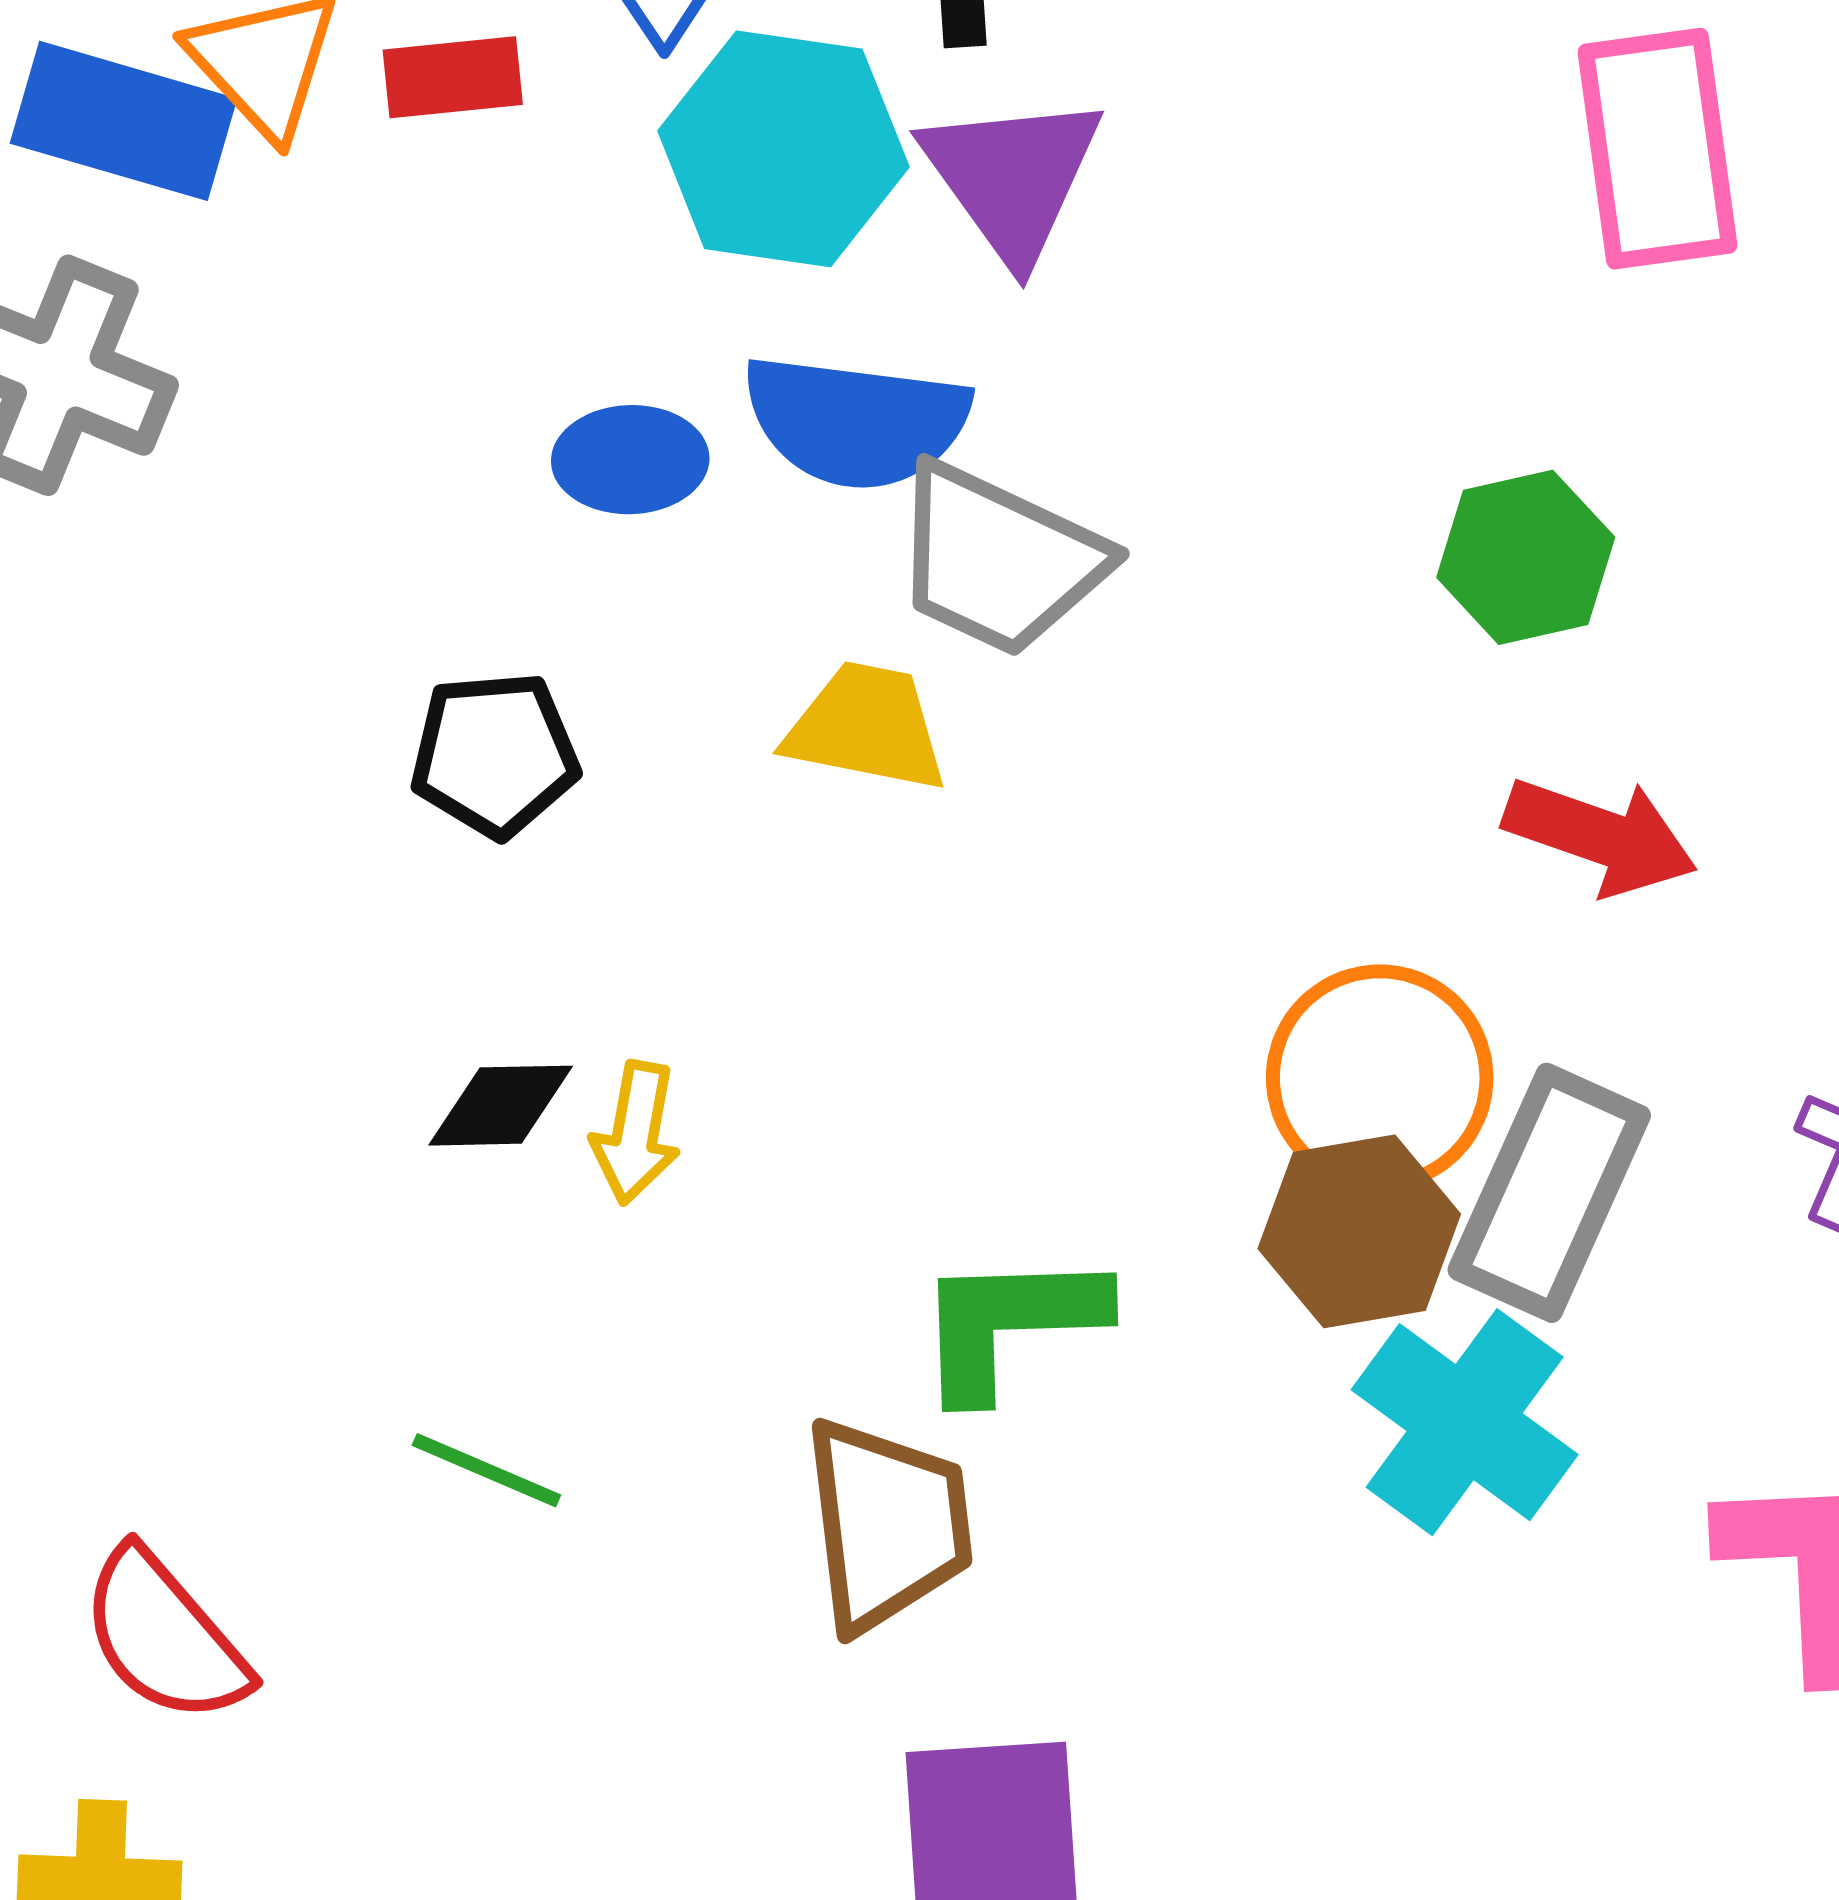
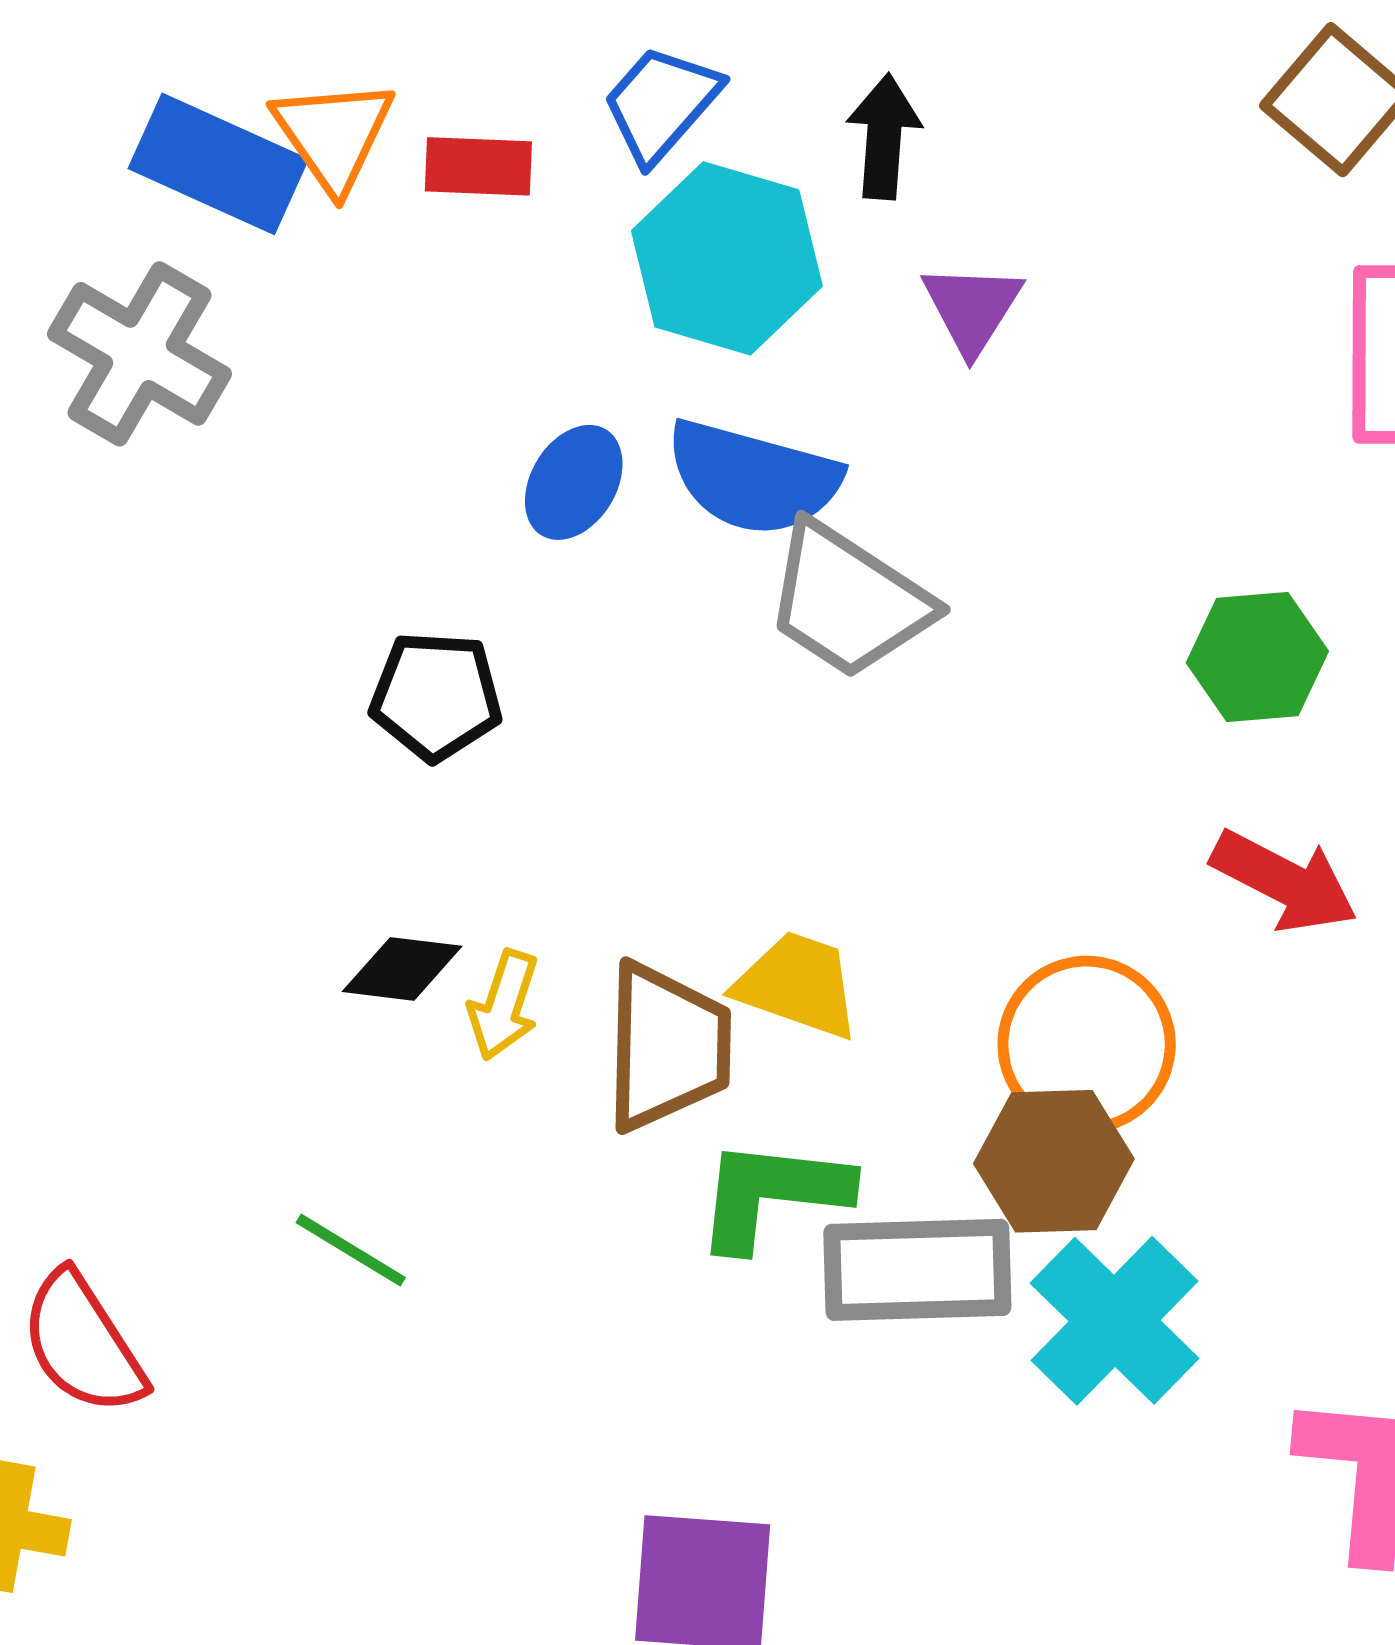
purple triangle: (1012, 177) -> (972, 308), moved, size x0.7
blue ellipse: (630, 460) -> (574, 482), turned -65
yellow trapezoid: (867, 727) -> (798, 985), moved
gray rectangle: (1549, 1193) -> (917, 1270), moved, turned 56
brown trapezoid: (887, 1524) -> (667, 1047), moved

